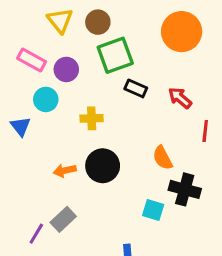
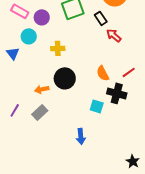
black rectangle: (136, 88) -> (101, 18), moved, turned 32
red line: (205, 131) -> (129, 72), moved, turned 48
orange arrow: (65, 170) -> (42, 89), moved
purple line: (36, 234) -> (15, 110), moved

